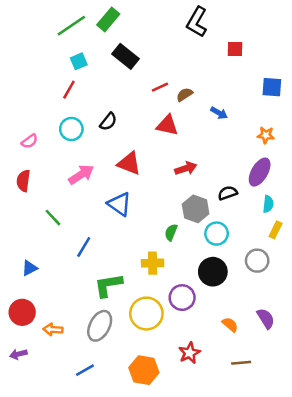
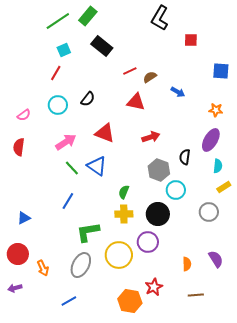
black semicircle: (228, 193) -> (185, 157), turned -63
green line: (53, 218) -> (72, 168), moved
yellow rectangle: (276, 230) -> (224, 187), turned 32
green semicircle: (171, 232) -> (124, 192), moved
black circle: (213, 272) -> (158, 214), moved
orange semicircle: (230, 325) -> (187, 264), turned 48
orange arrow: (53, 330) -> (43, 268), turned -119
orange hexagon: (144, 370) -> (130, 301), moved

